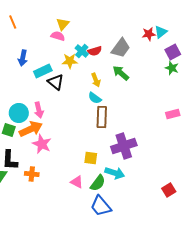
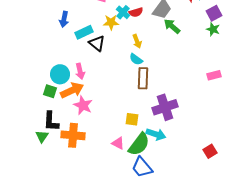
green arrow: (121, 73) -> (172, 26), moved
orange cross: (32, 174) -> (73, 135), size x1.6
green semicircle: (98, 183) -> (139, 144), size x1.4

